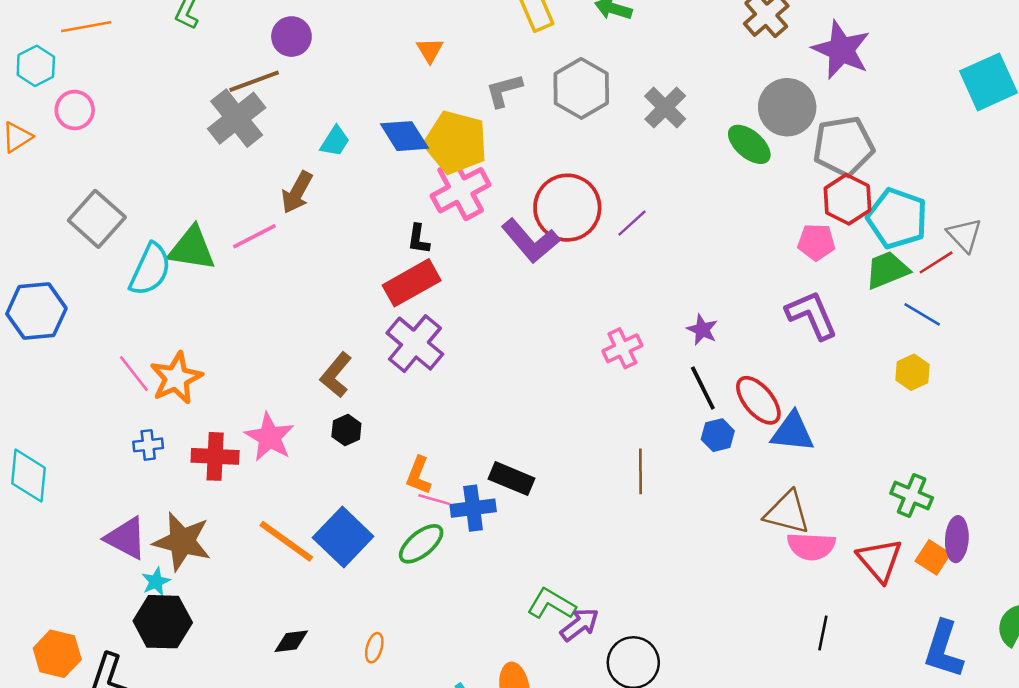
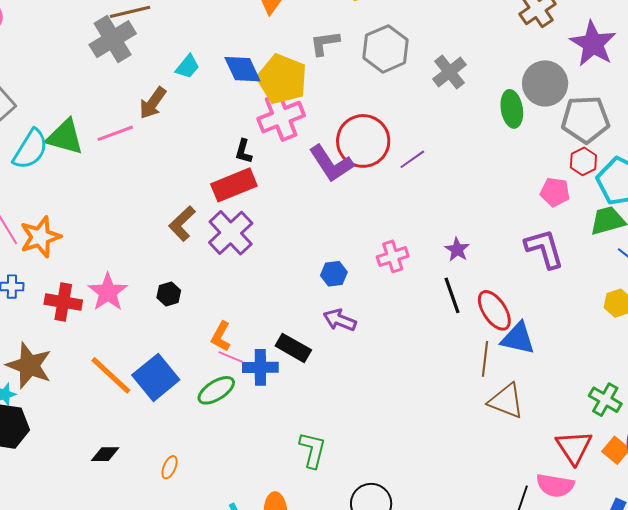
green ellipse: (749, 144) -> (512, 109), turned 33
red hexagon: (847, 199) -> (583, 161), size x0.7
brown L-shape: (336, 375) -> (182, 224), moved
blue hexagon: (718, 435) -> (334, 274), moved
brown line: (641, 471) -> (485, 359), moved
pink semicircle: (811, 546) -> (555, 485), moved
green L-shape: (551, 604) -> (313, 450), turned 66
purple arrow: (580, 625) -> (340, 320), moved, turned -128

